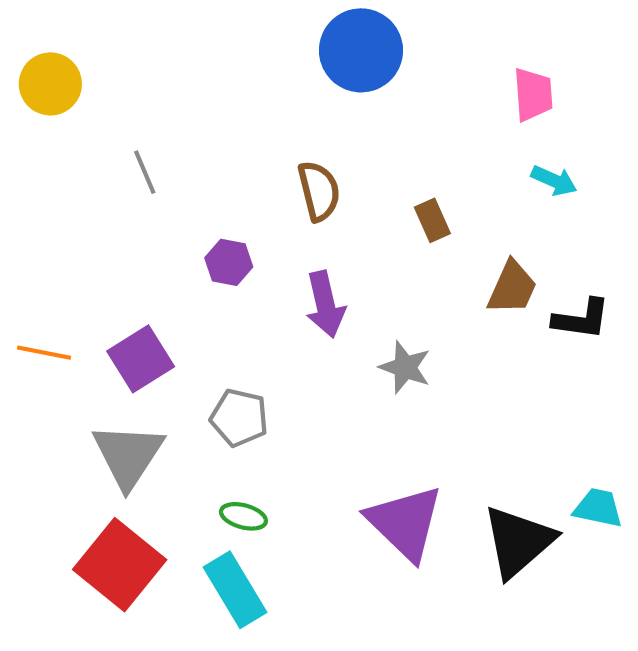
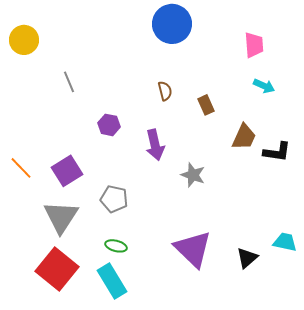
brown semicircle: (319, 191) -> (165, 91), moved, size x0.7
orange line: (44, 353) -> (21, 168), turned 35
black triangle: (518, 542) -> (247, 258), size x0.6

